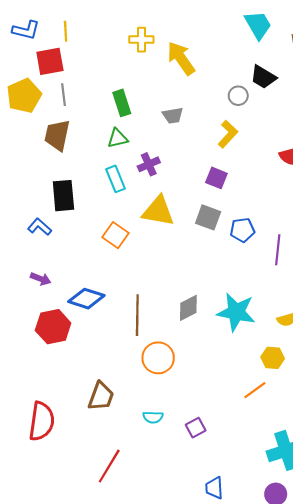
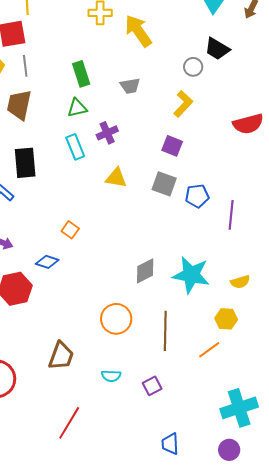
yellow triangle: (158, 211) -> (116, 178), size x0.7
orange square: (115, 235) -> (70, 230), moved, size x0.7
blue diamond: (86, 299) -> (47, 262), size x0.7
brown line: (137, 315) -> (165, 331), moved

